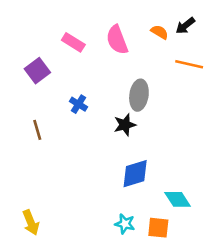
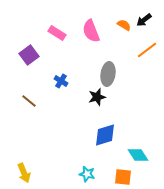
orange line: (189, 64) -> (147, 50), turned -50
brown line: (37, 130) -> (29, 101), turned -35
cyan star: (125, 224) -> (87, 174), moved

